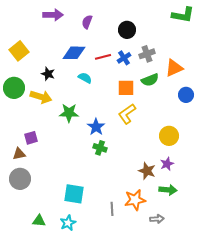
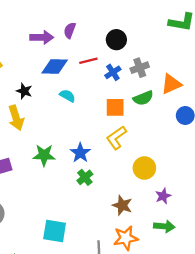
purple arrow: (53, 15) -> (42, 37), moved
red line: (103, 57) -> (88, 61), moved
yellow arrow: (41, 97) -> (16, 118), turned 55
green star: (69, 113) -> (44, 155), moved
yellow circle: (169, 136) -> (144, 168), moved
green cross: (100, 148) -> (85, 177), turned 32
brown star: (147, 171) -> (122, 205), moved

